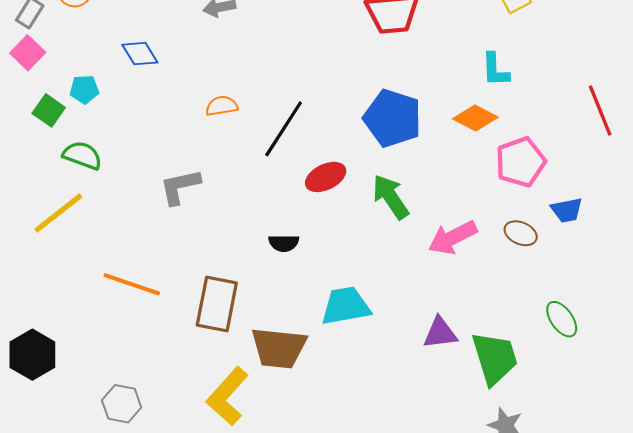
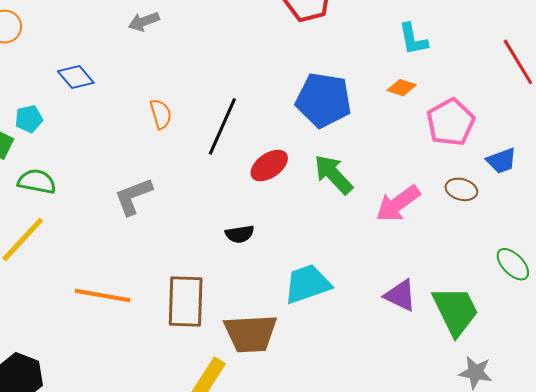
orange semicircle: (222, 106) -> (161, 114), turned 92
orange diamond: (475, 118) -> (402, 88), size x0.7
purple triangle: (440, 333) -> (400, 295), turned 42

